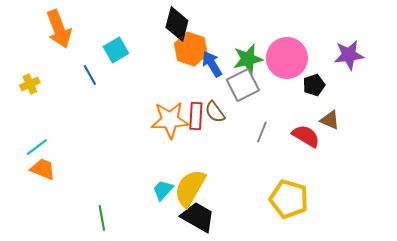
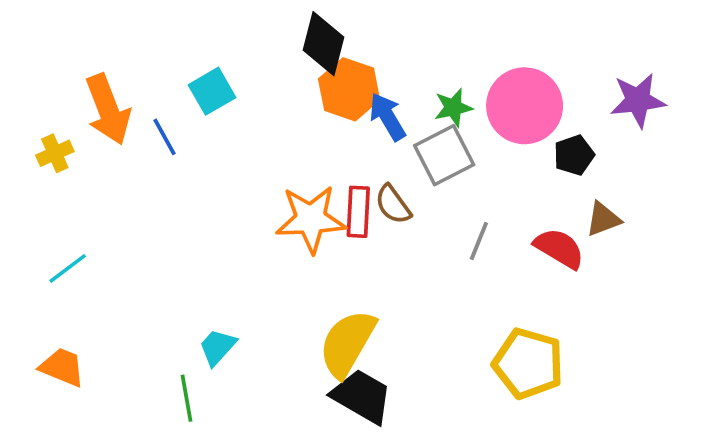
orange arrow: (59, 29) -> (108, 109), moved
green star: (248, 59) -> (453, 108), size x0.7
brown triangle: (330, 120) -> (603, 219), turned -45
orange trapezoid: (43, 169) -> (62, 367), moved
cyan trapezoid: (163, 190) -> (217, 347), moved

